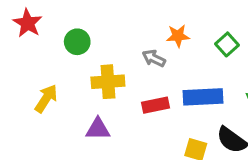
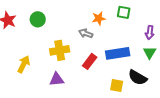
green circle: (77, 42) -> (38, 19), moved
green square: (227, 44) -> (124, 12), moved, turned -32
red rectangle: (155, 105) -> (90, 61), turned -35

